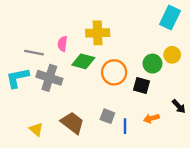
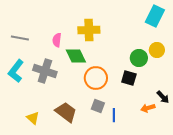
gray line: (34, 53) -> (20, 38), moved
green diamond: (83, 61) -> (76, 56), turned 50
orange circle: (114, 72) -> (96, 78), moved
cyan L-shape: (18, 78) -> (16, 71), turned -40
orange arrow: (151, 118) -> (148, 108), moved

